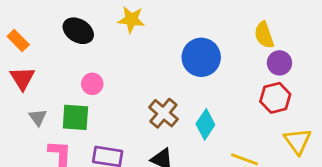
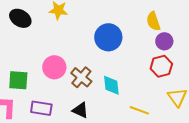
pink circle: (92, 84) -> (54, 67), moved, size x1.5
cyan diamond: (205, 124) -> (111, 85), turned -40

